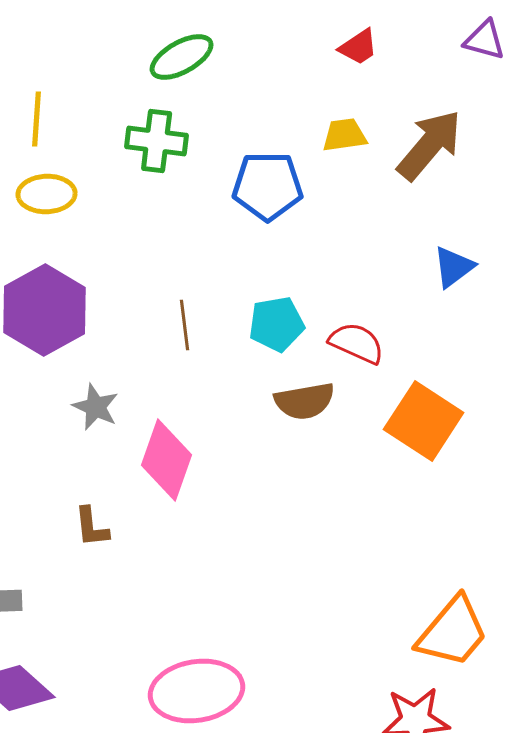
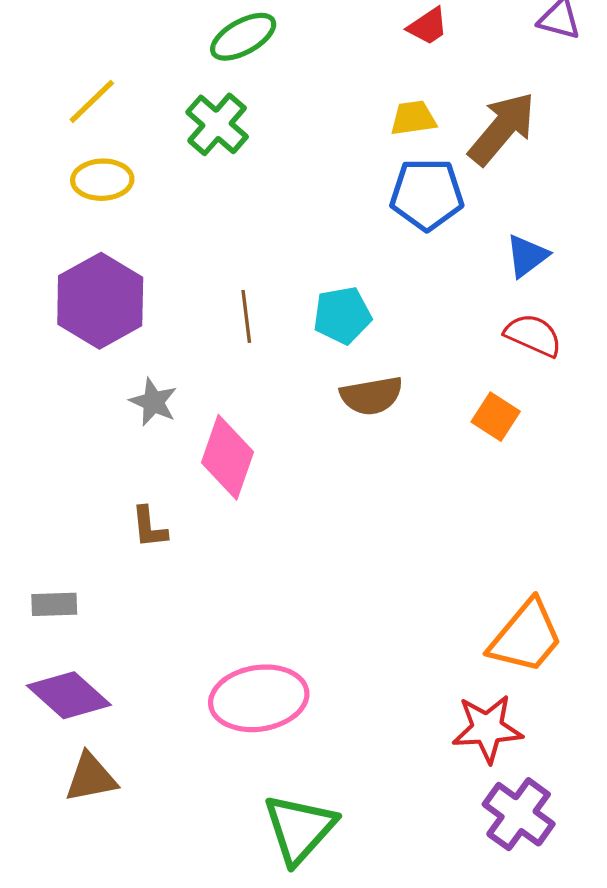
yellow line: (37, 119) -> (92, 101), turned 42
green cross: (157, 141) -> (217, 124), turned 34
blue pentagon: (268, 186) -> (427, 194), moved
red semicircle: (357, 343) -> (533, 335), moved
orange square: (424, 421) -> (496, 417), size x0.6

